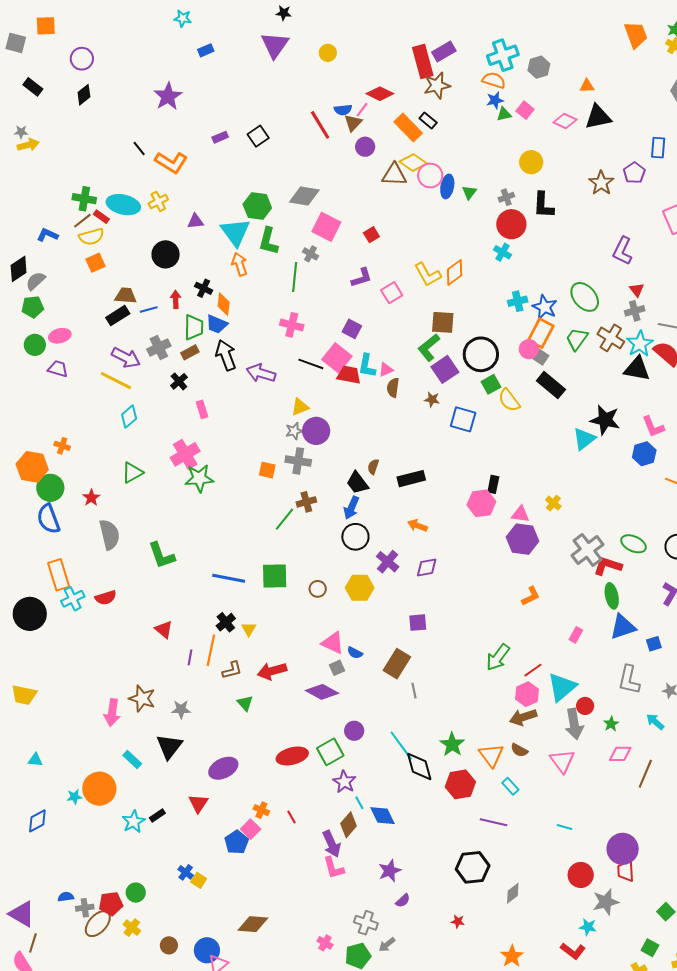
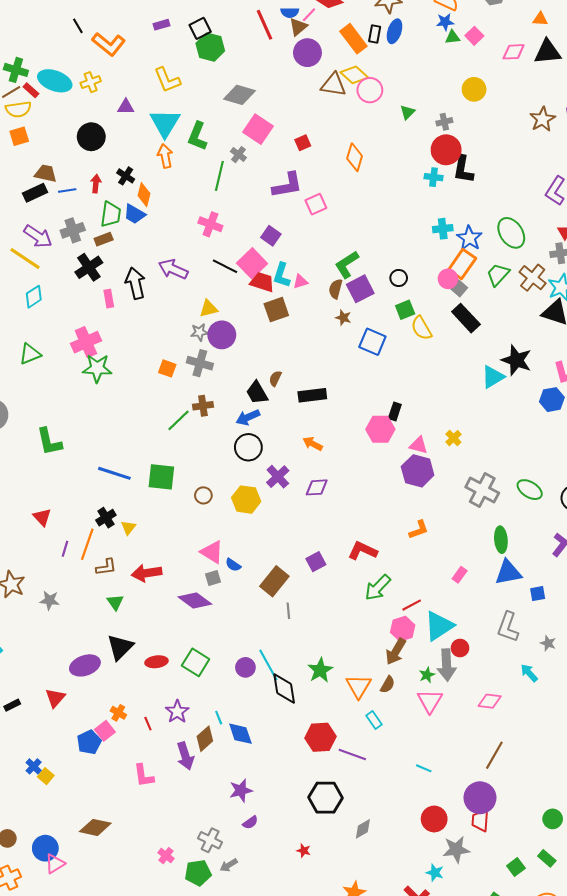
black rectangle: (428, 121) -> (375, 34), turned 54
pink diamond: (565, 121) -> (514, 52), turned -35
purple circle: (365, 147) -> (307, 53), size x1.4
blue ellipse: (447, 186) -> (395, 31), moved
black L-shape: (543, 205) -> (463, 169), moved
green hexagon: (257, 206) -> (210, 47), moved
cyan cross: (502, 252) -> (434, 177), turned -30
orange diamond: (455, 272) -> (355, 157), moved, turned -44
yellow L-shape: (428, 275) -> (167, 80), moved
purple L-shape: (362, 278) -> (287, 185), size x1.4
brown square: (443, 322) -> (276, 310), moved, turned -30
black circle: (481, 354) -> (399, 278), size x0.5
black arrow: (226, 355) -> (135, 283), moved
black cross: (179, 381) -> (89, 267), size x1.5
brown semicircle: (393, 388) -> (336, 289), moved
blue arrow: (351, 508) -> (248, 417), turned 35
gray cross: (588, 550) -> (482, 490), turned -32
red L-shape: (608, 566) -> (363, 551), moved
purple square: (418, 623) -> (316, 562), moved, turned -30
brown arrow: (523, 717) -> (396, 652), turned -48
green star: (611, 724) -> (427, 675), moved
purple circle: (354, 731) -> (245, 667), moved
black triangle: (169, 746) -> (120, 647), moved
brown semicircle: (519, 750) -> (388, 685), turned -96
green square: (330, 752) -> (196, 662), turned -36
red ellipse: (292, 756) -> (156, 662), size x0.7
brown line: (645, 774) -> (494, 755), moved
purple star: (344, 782) -> (177, 712), moved
red hexagon: (460, 784) -> (320, 737), moved
pink L-shape: (334, 868) -> (144, 776), moved

